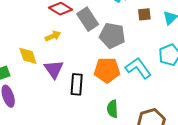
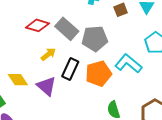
yellow arrow: (53, 36) -> (48, 54), moved
black rectangle: (77, 84) -> (70, 69), moved, turned 35

